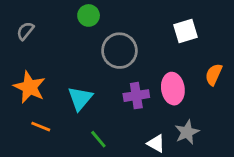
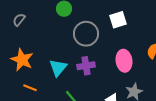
white square: (186, 31) -> (118, 20), moved
purple cross: (136, 96) -> (86, 66), moved

